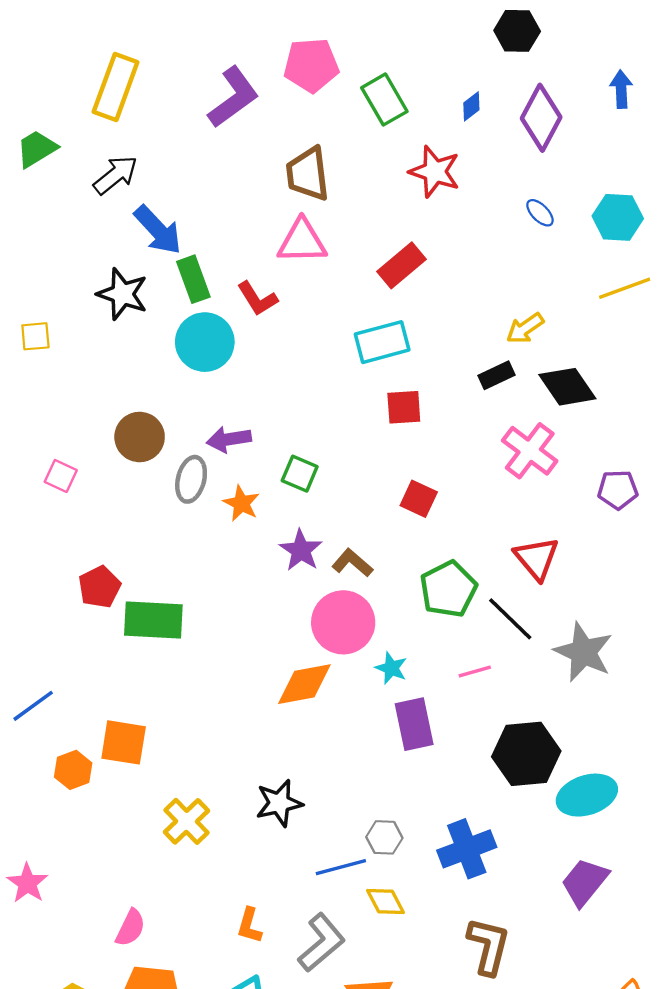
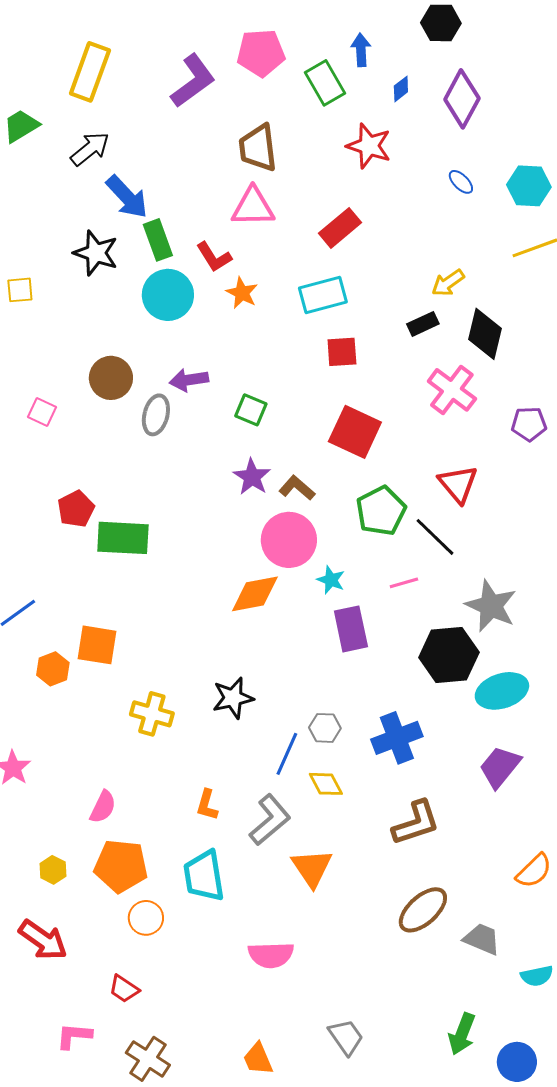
blue arrow: (621, 89) -> (361, 50), moved
black diamond: (567, 387) -> (485, 334), turned 48
red square: (419, 499) -> (355, 432), size x1.6
orange star: (241, 503) -> (242, 293), moved
gray star: (583, 652) -> (491, 606), moved
yellow cross: (186, 821) -> (152, 714), turned -30
blue line: (341, 867) -> (287, 754), turned -51
brown L-shape: (488, 946) -> (416, 823), turned 58

